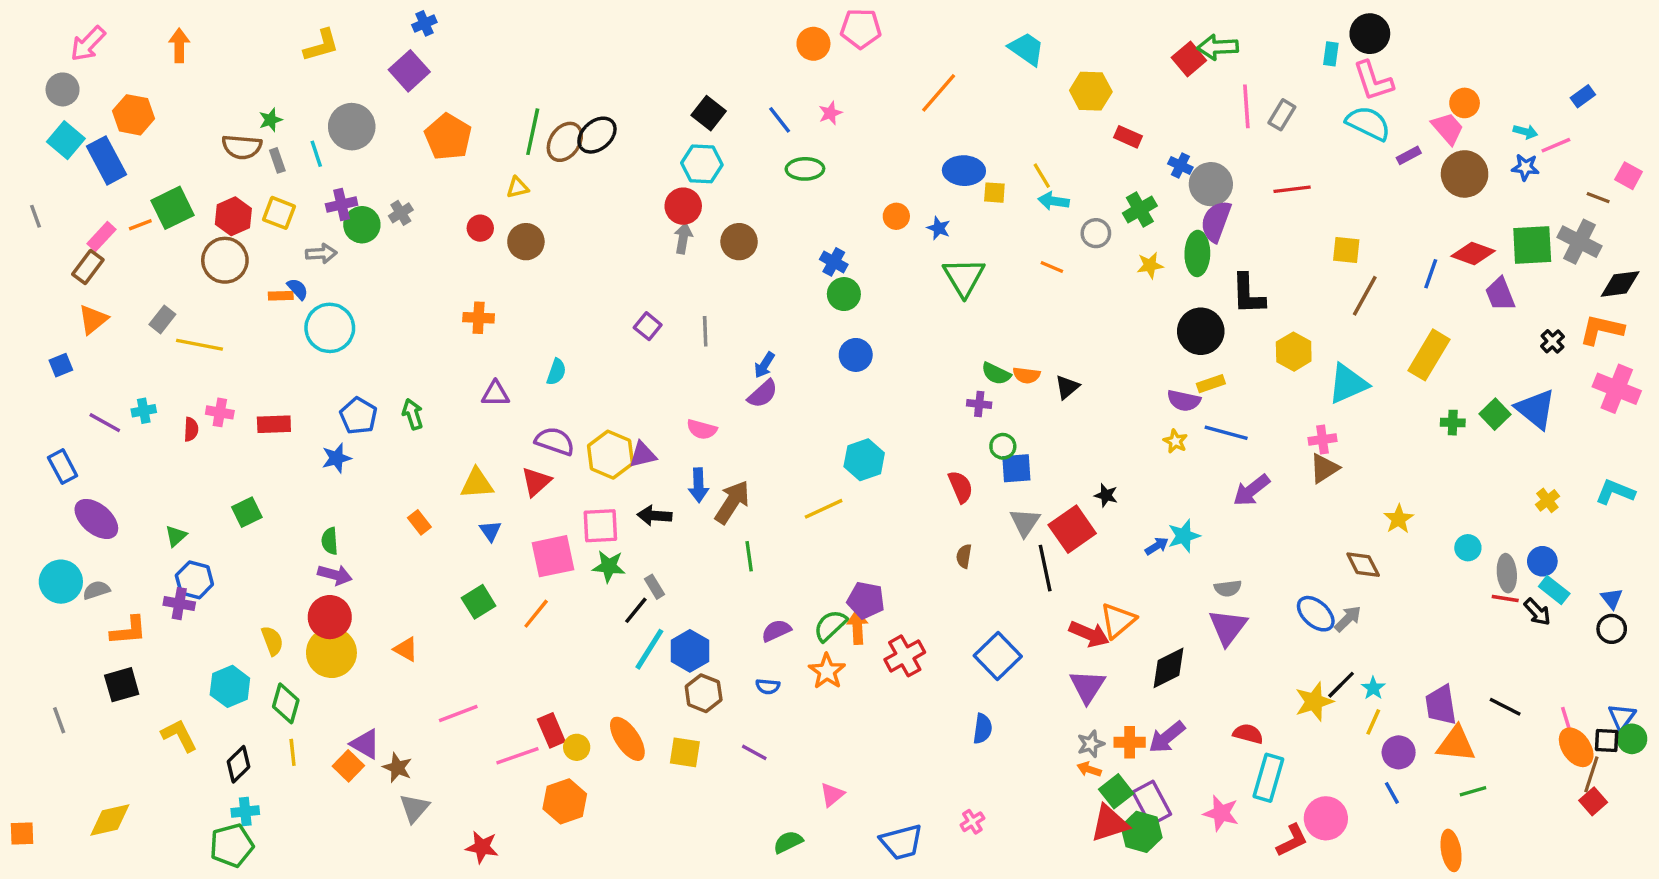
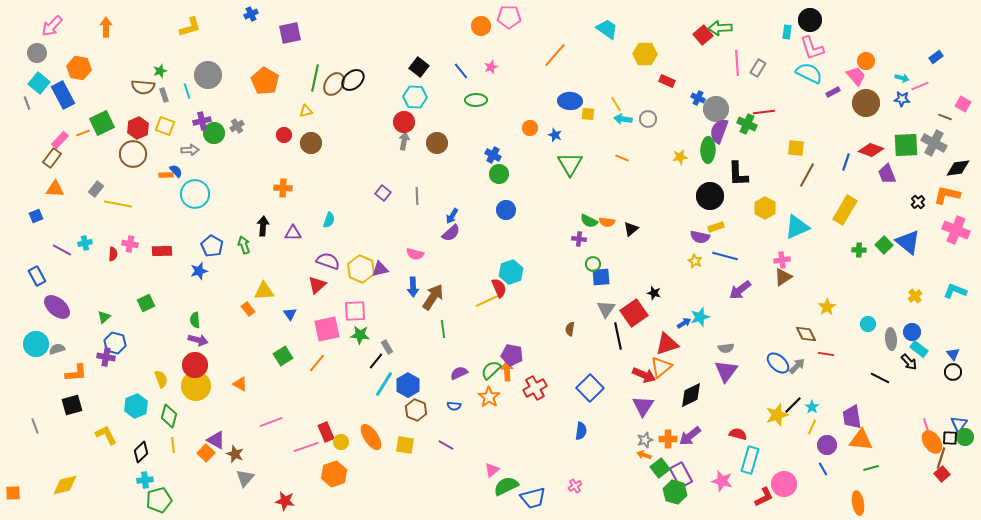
purple square: (409, 71) -> (290, 33), moved, turned 30
green cross: (1140, 209) -> (747, 124), moved, turned -36
gray line: (35, 216) -> (27, 103), moved
gray circle: (1096, 233) -> (648, 119), moved
orange triangle: (93, 319) -> (55, 189), turned 42
yellow triangle: (477, 483) -> (264, 291), moved
red semicircle: (961, 487) -> (499, 288), moved
black arrow: (654, 516) -> (263, 226), moved, turned 90
red line: (1505, 598) -> (826, 354), moved
black line: (1505, 707) -> (880, 378), moved
red triangle: (1109, 823) -> (667, 344), moved
green semicircle: (788, 842) -> (506, 486), moved, size x1.4
green pentagon: (232, 845) -> (159, 500), moved

